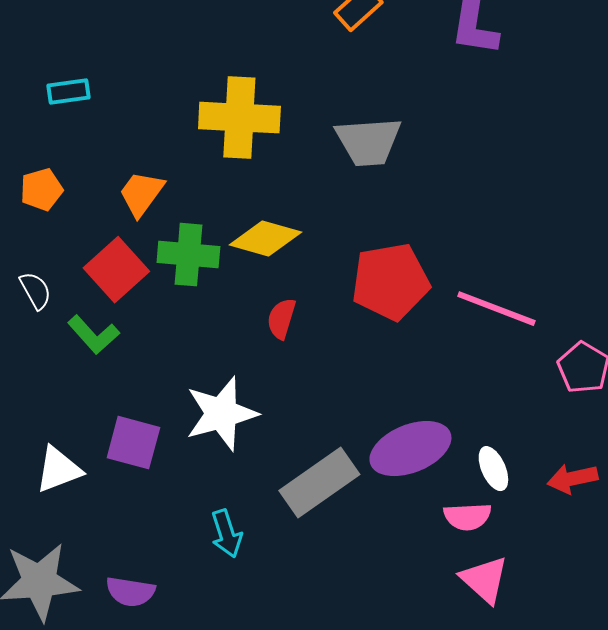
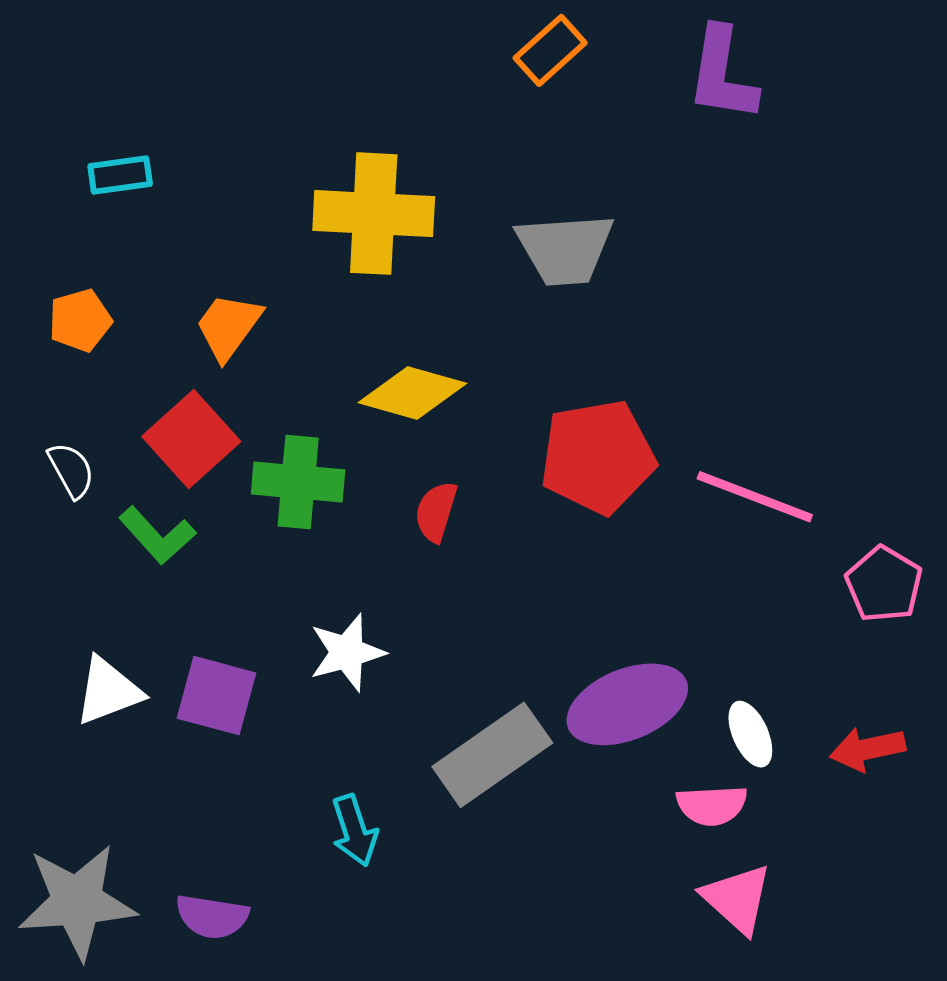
green cross: (188, 255) -> (298, 482), moved
white star: (221, 414) -> (347, 653), size x0.7
white triangle: (58, 470) -> (108, 691), moved

